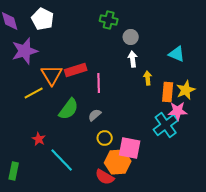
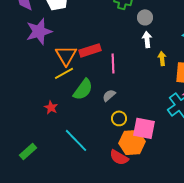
yellow line: (34, 93) -> (64, 73), moved
red star: (39, 139) -> (51, 107), moved
green rectangle: (14, 171) -> (28, 151), turned 36

